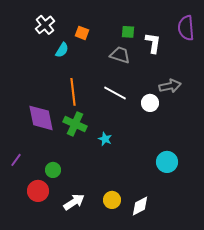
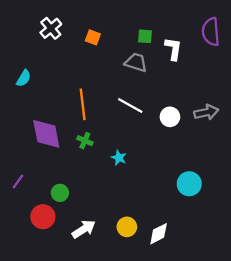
cyan semicircle: (62, 50) -> (24, 78), moved
gray arrow: (170, 86) -> (206, 112), moved
green cross: (75, 124) -> (85, 141), size x0.6

